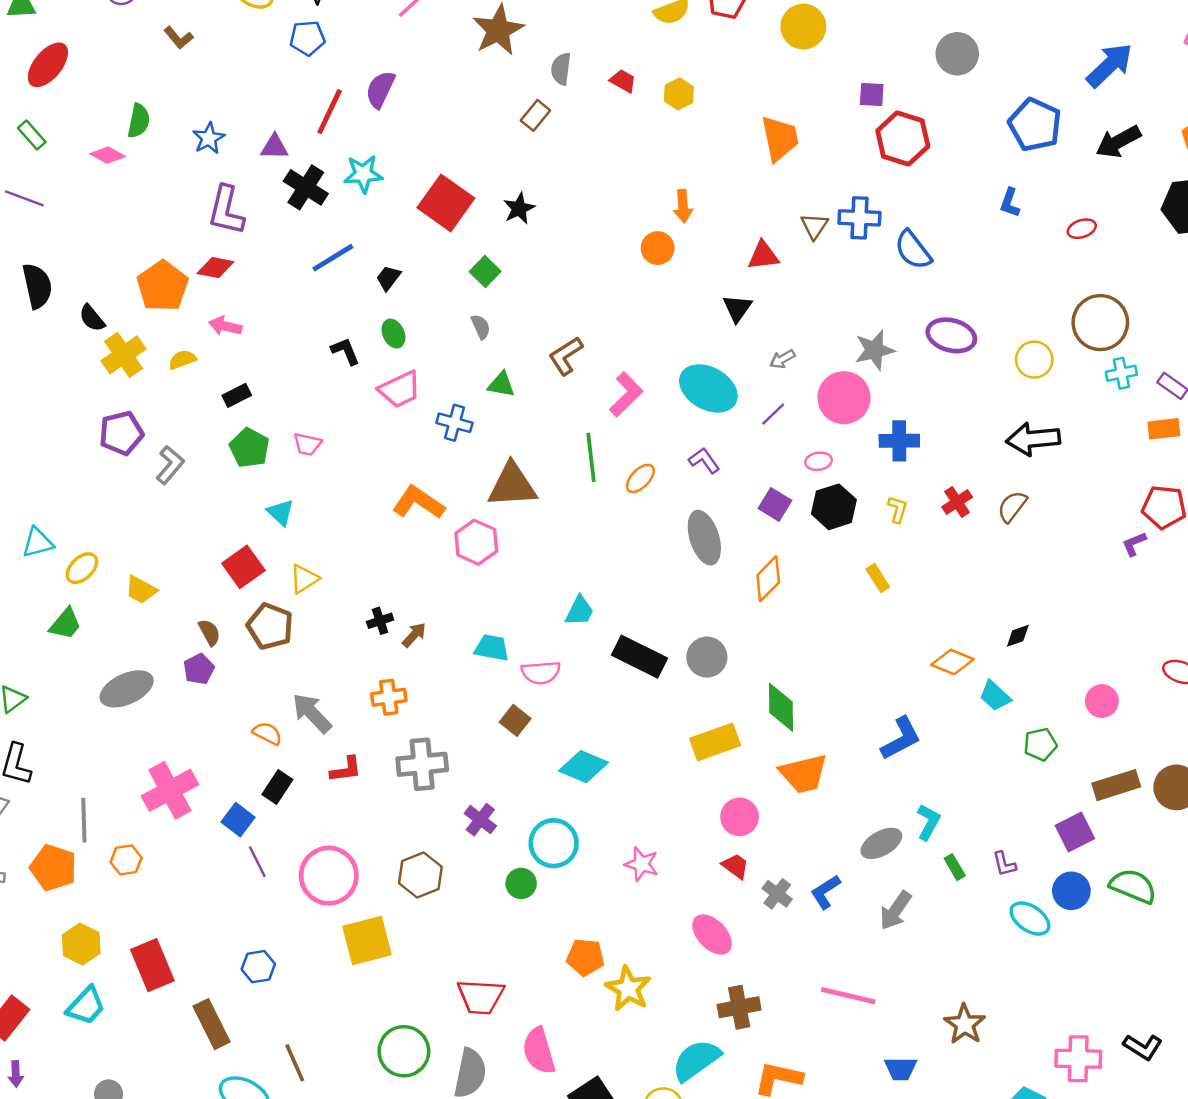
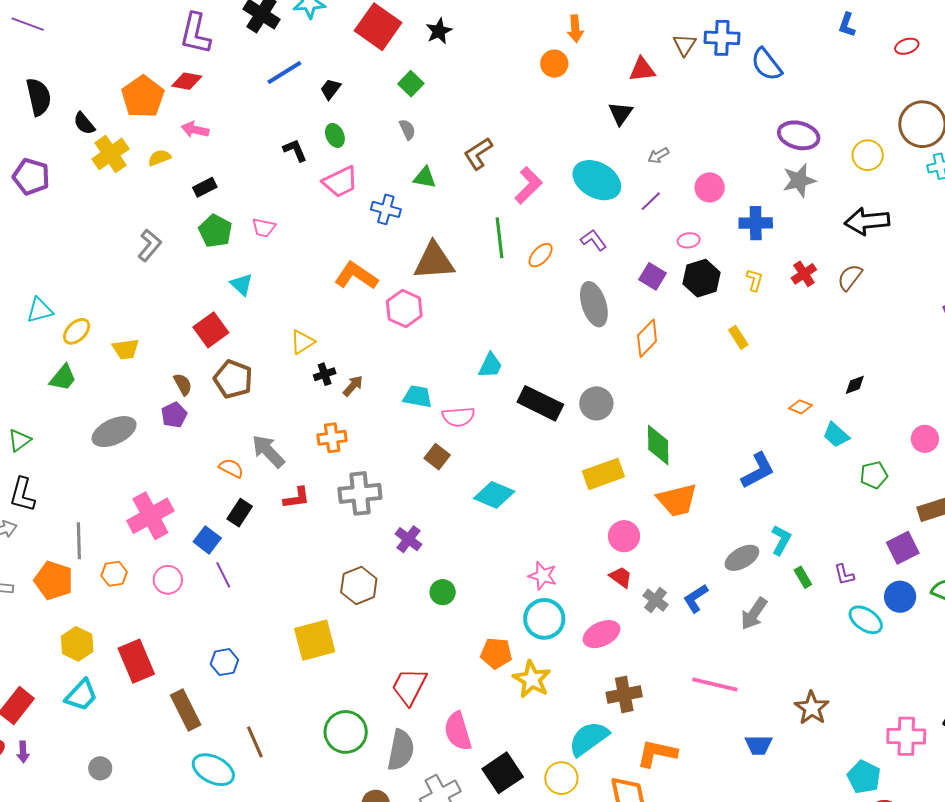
gray star: (875, 350) -> (799, 180), moved
pink circle: (844, 398) -> (710, 187), size x0.7
purple pentagon: (121, 433) -> (31, 177), moved, turned 30
yellow triangle: (304, 579) -> (302, 342), moved
yellow trapezoid: (141, 590) -> (126, 349), turned -36
orange diamond: (952, 662) -> (800, 407), size x0.7
cyan circle: (554, 843) -> (544, 619), moved
pink circle: (329, 876) -> (168, 580), moved, size x0.6
pink ellipse: (712, 935) -> (601, 634), turned -72
red trapezoid: (481, 997) -> (409, 686), turned 114

